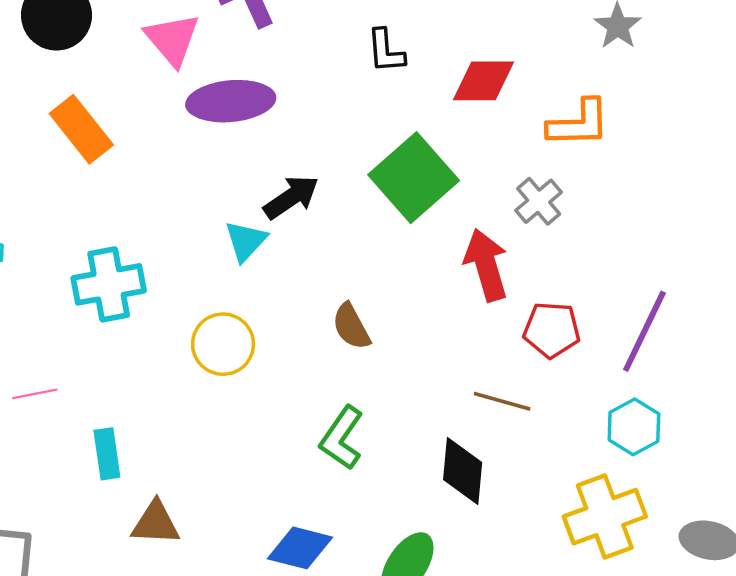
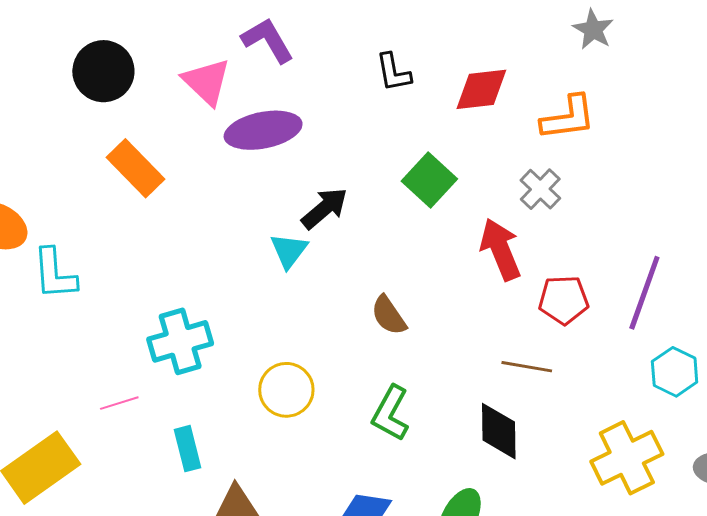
green square: (414, 178) -> (429, 180), size x0.7
cyan cross: (109, 284) -> (180, 341), moved
yellow circle: (223, 344) -> (286, 390), moved
cyan hexagon: (634, 427) -> (675, 372), moved

